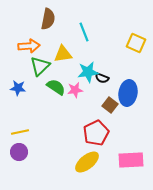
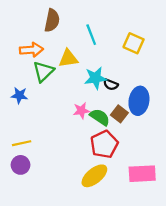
yellow square: (136, 43) -> (134, 43), moved
green semicircle: (56, 87) -> (100, 117), moved
pink star: (75, 90) -> (81, 111), moved

